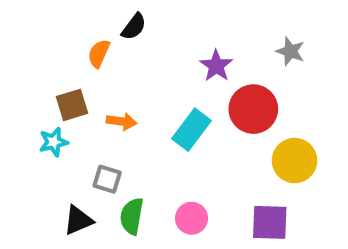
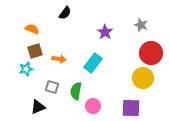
orange semicircle: (99, 53) -> (32, 29), moved, turned 88
red circle: (253, 109) -> (151, 53), moved
green semicircle: (132, 216) -> (76, 91), moved

